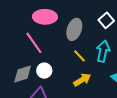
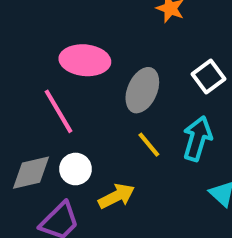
yellow arrow: (82, 80) -> (116, 196), moved

